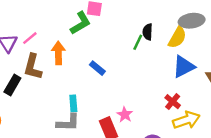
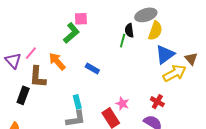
gray ellipse: (192, 21) -> (146, 15), moved
orange arrow: (58, 53) -> (57, 61), turned -30
red cross: (173, 102) -> (157, 102), moved
yellow arrow: (186, 120) -> (175, 73), moved

